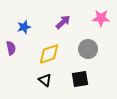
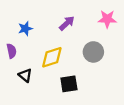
black square: (80, 79) -> (69, 84), moved
black triangle: (45, 80) -> (25, 75), moved

